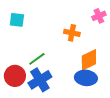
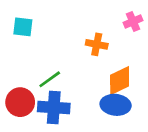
blue cross: (40, 80) -> (54, 107), turned 35

